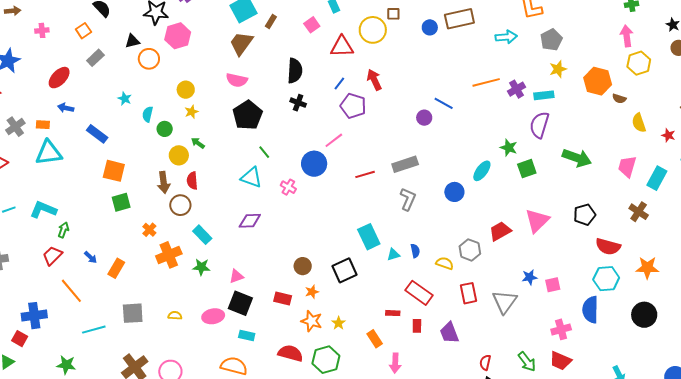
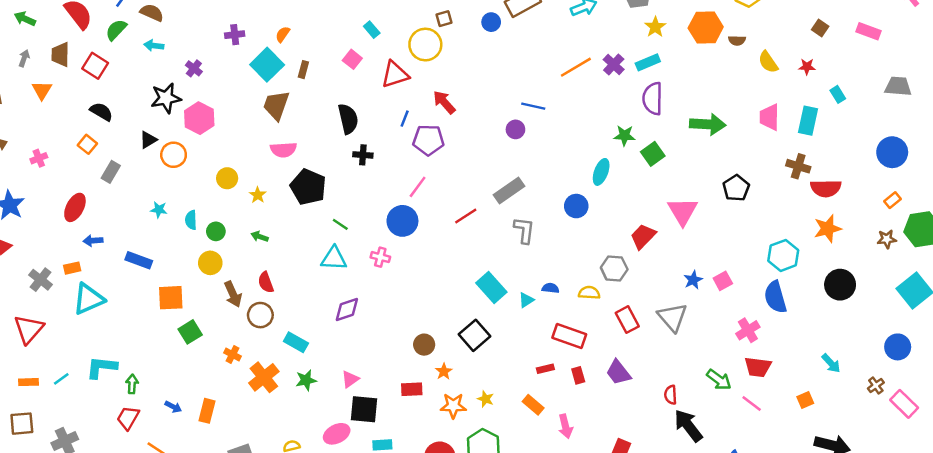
yellow star: (191, 112) -> (258, 195), moved
yellow circle: (179, 155) -> (210, 263), moved
red semicircle: (608, 247) -> (826, 188), moved
blue semicircle: (415, 251) -> (550, 288), turned -56

